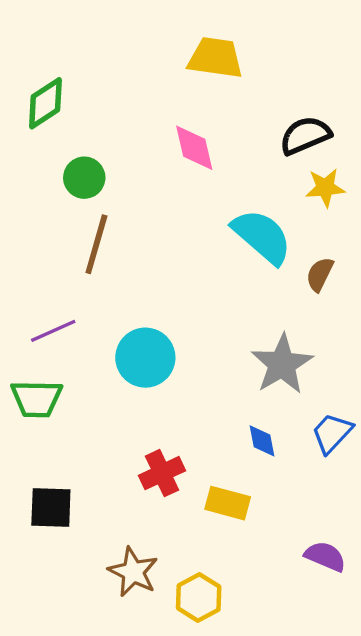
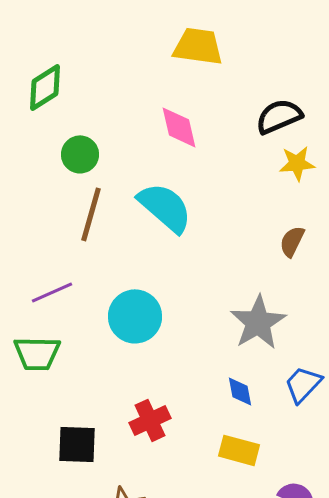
cyan semicircle: (262, 237) -> (165, 207), moved
yellow rectangle: (228, 503) -> (239, 450), moved
black square: (51, 507) -> (77, 444), moved

